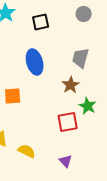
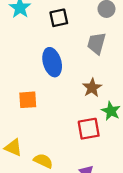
gray trapezoid: (81, 58) -> (96, 43), moved

